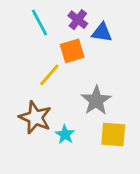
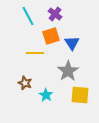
blue triangle: (102, 32) -> (72, 43), moved, turned 49
yellow line: (49, 75) -> (35, 53), turned 48
brown star: (35, 117) -> (25, 83), size x0.6

